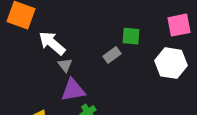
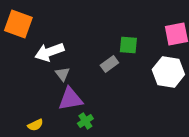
white arrow: (52, 43) -> (49, 52), turned -60

